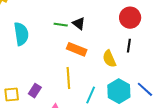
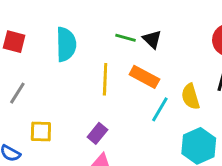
yellow line: (68, 78) -> (105, 79), moved
purple rectangle: (35, 91) -> (97, 133), moved
cyan line: (91, 95) -> (160, 109), moved

